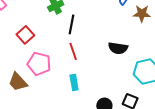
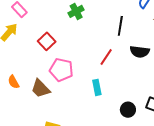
black line: (72, 24) -> (120, 26), moved
red line: (73, 51) -> (106, 57), moved, turned 54

